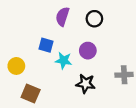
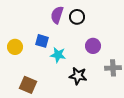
black circle: (94, 19) -> (77, 17), moved
purple circle: (88, 51) -> (93, 46), moved
yellow circle: (16, 66) -> (15, 47), moved

